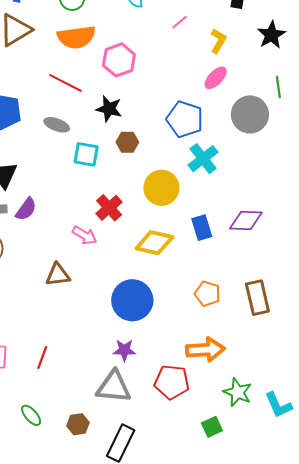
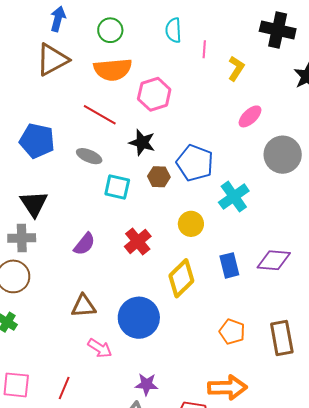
pink line: (180, 22) -> (204, 49), moved, turned -48
yellow L-shape: (218, 41) -> (236, 68), moved
blue pentagon: (185, 119) -> (195, 163), moved
yellow circle: (161, 188) -> (191, 224), size x0.7
purple semicircle: (26, 209) -> (84, 244), moved
pink arrow: (85, 235) -> (100, 348), moved
yellow diamond: (154, 243) -> (181, 278), turned -60
blue circle: (132, 300) -> (139, 318), moved

